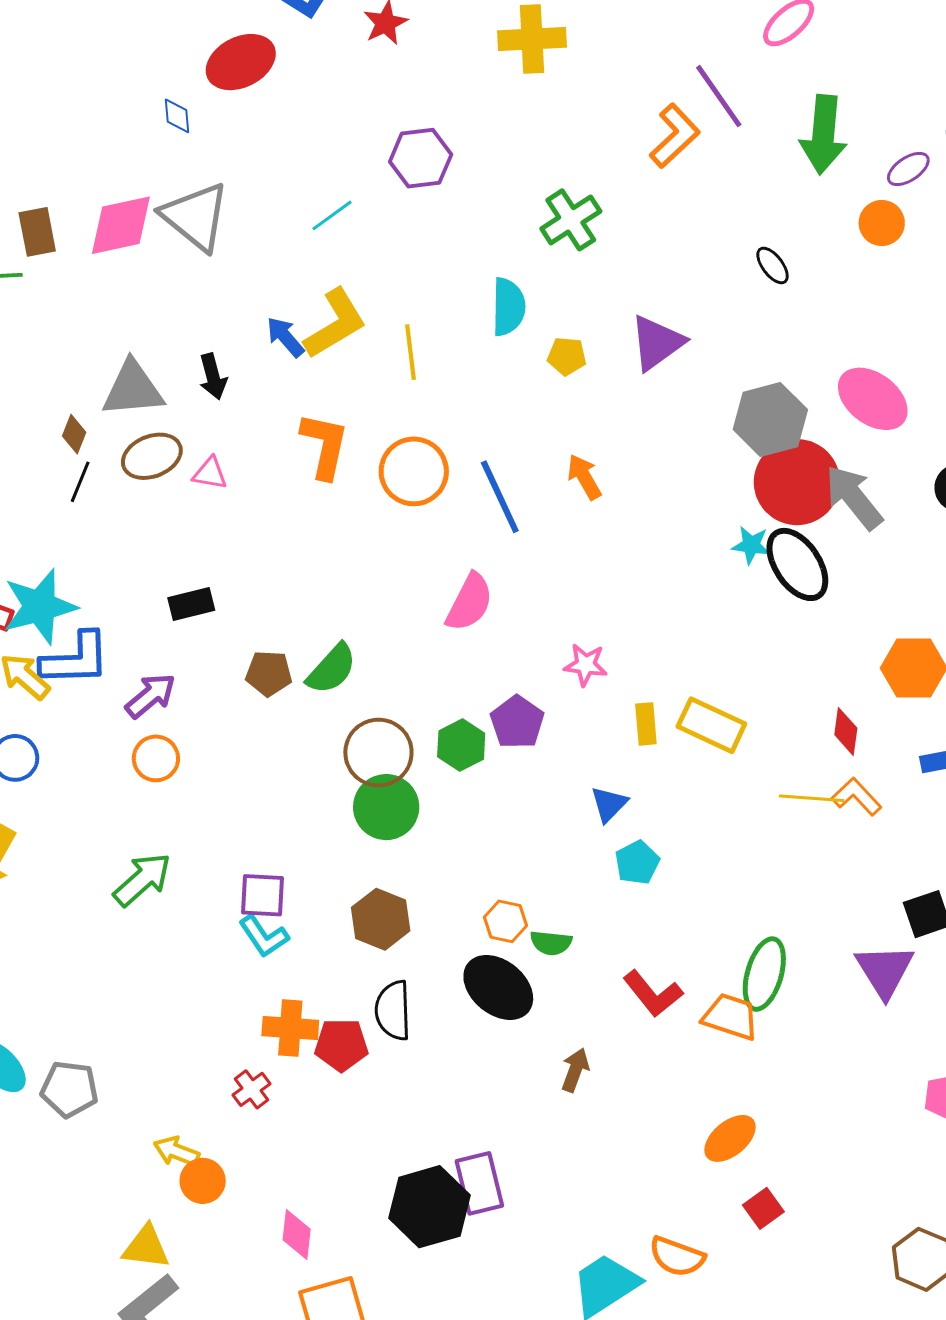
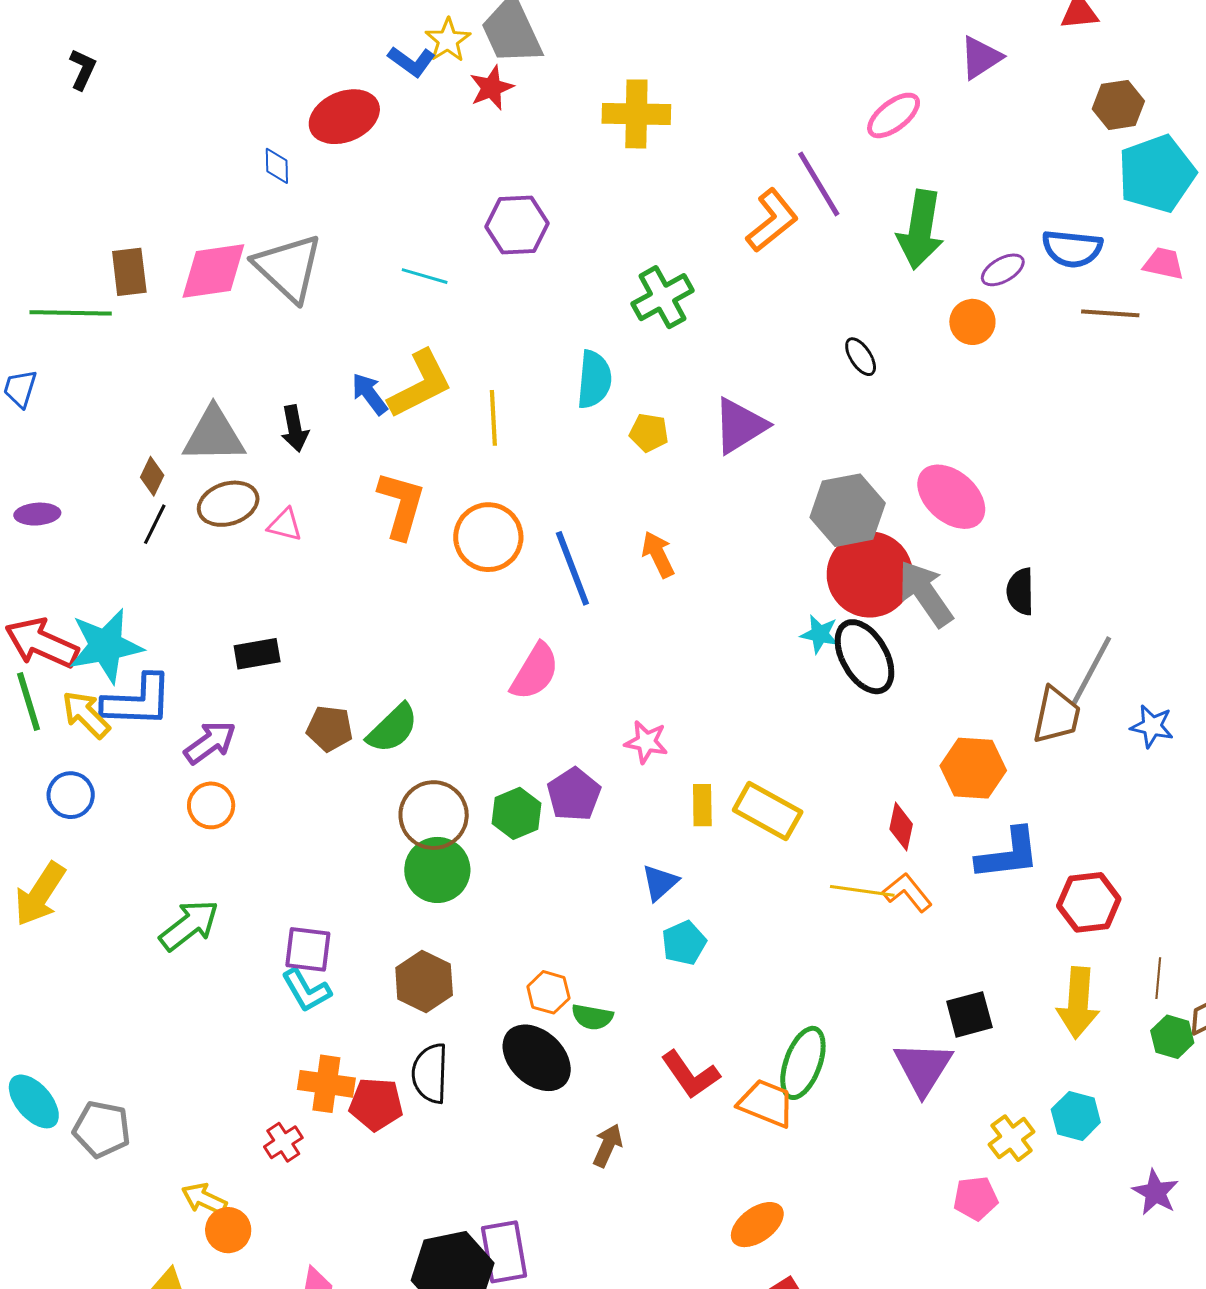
cyan line: (332, 215) -> (425, 276), turned 48

